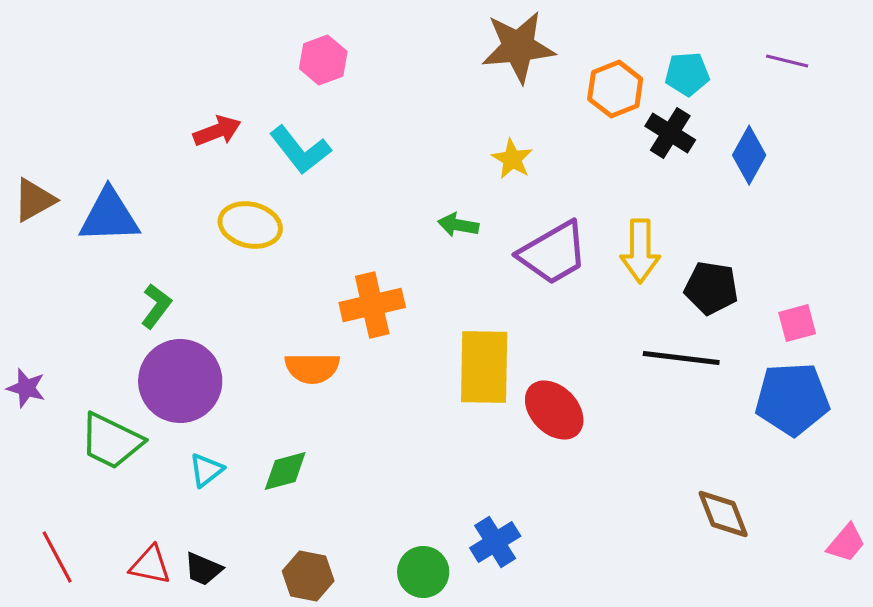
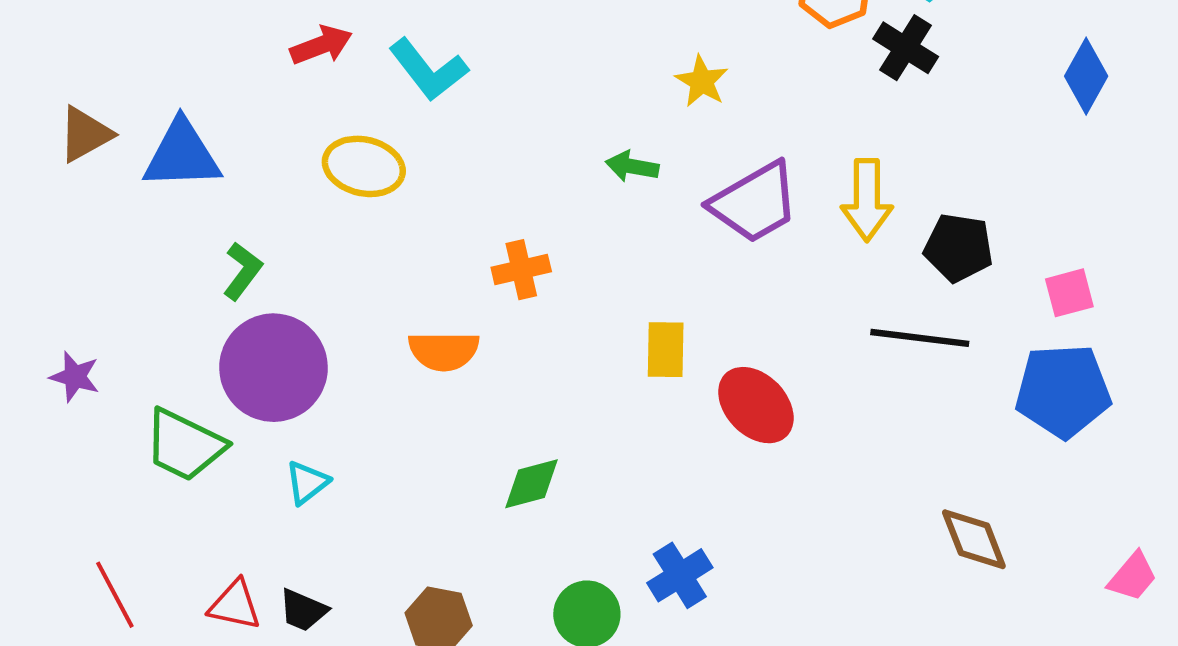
blue diamond: (749, 155) -> (1086, 76), moved
orange cross: (372, 305) -> (521, 270), size x0.7
yellow rectangle: (484, 367) -> (666, 350), size x0.6
green diamond: (285, 471) -> (531, 484), moved

